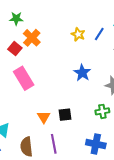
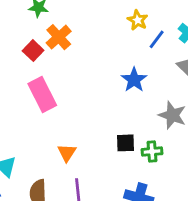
yellow star: (78, 34) -> (138, 20), moved
blue star: (82, 73) -> (134, 80), moved
black square: (65, 115) -> (125, 143), moved

